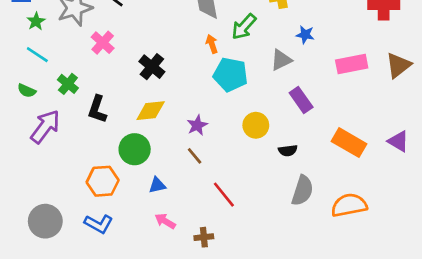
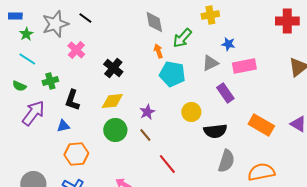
pink rectangle: (352, 64) -> (244, 66), moved
green cross: (68, 84) -> (50, 81), turned 35
green circle: (135, 149) -> (115, 130), moved
black semicircle: (288, 151) -> (215, 131), size x1.6
blue triangle: (157, 185) -> (63, 126), moved

